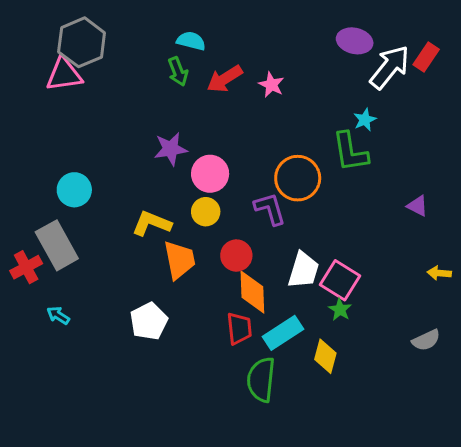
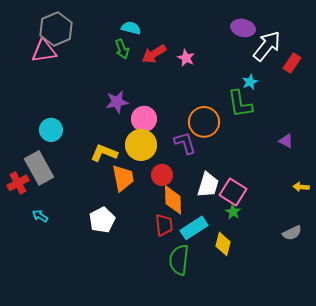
red rectangle: (426, 57) -> (292, 63), moved
yellow circle: (206, 212) -> (141, 145), size x1.6

